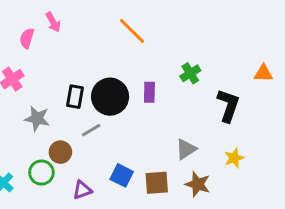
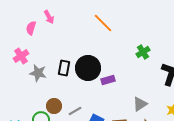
purple rectangle: (149, 92) -> (108, 80), moved, turned 72
gray star: (37, 119) -> (38, 73), moved
gray line: (91, 130) -> (75, 111), moved

